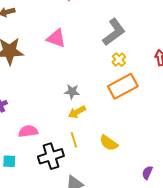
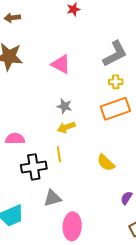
pink triangle: (56, 38) -> (61, 64), moved
yellow cross: (119, 60) -> (116, 82), turned 32
yellow semicircle: (109, 143) -> (106, 163), moved

